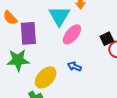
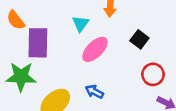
cyan triangle: (59, 16) -> (81, 24), size x0.6
black square: (107, 39) -> (139, 39), moved, turned -32

